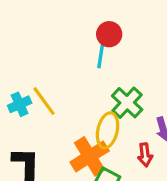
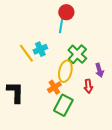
cyan cross: (20, 104) -> (40, 49), moved
orange cross: (90, 156) -> (54, 87), size x0.6

